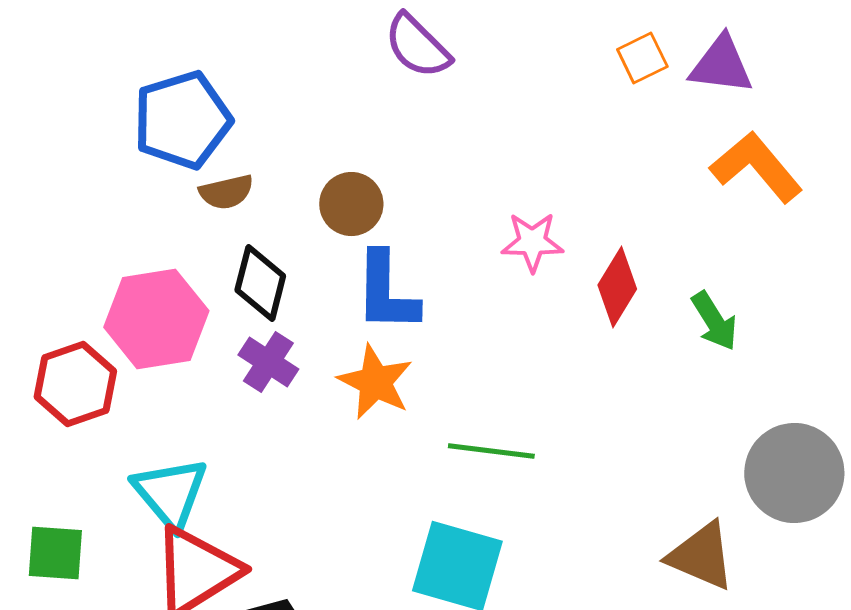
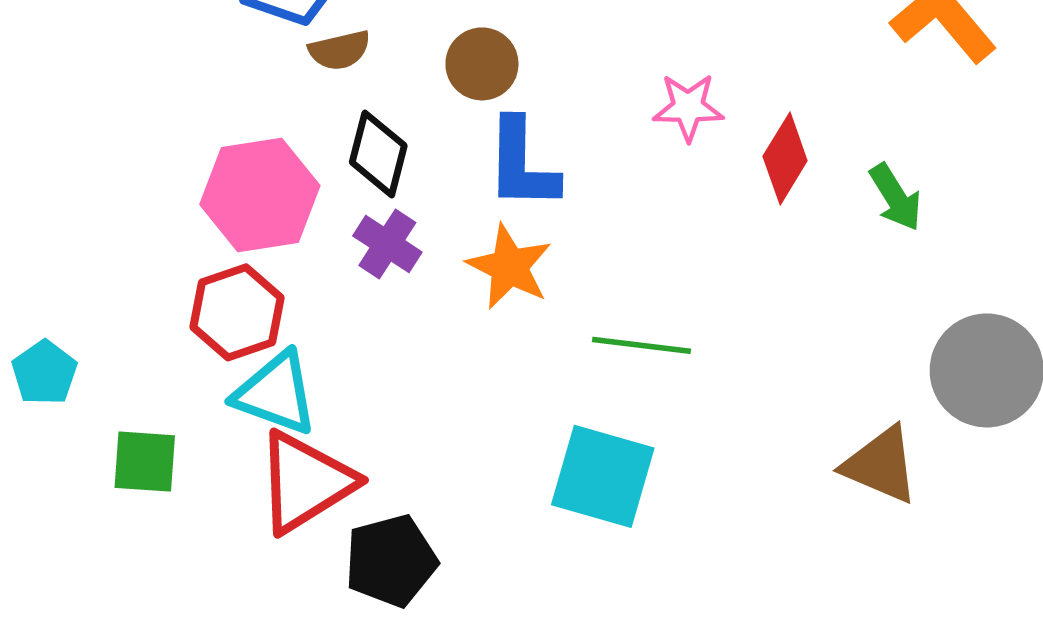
red hexagon: (75, 384) -> (237, 312), moved
cyan triangle: (170, 493) -> (276, 393), turned -30

